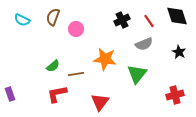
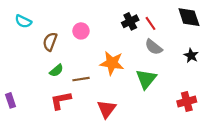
brown semicircle: (53, 17) -> (50, 42), moved
red line: (149, 21) -> (150, 23), moved
gray semicircle: (144, 44) -> (154, 47), turned 60

